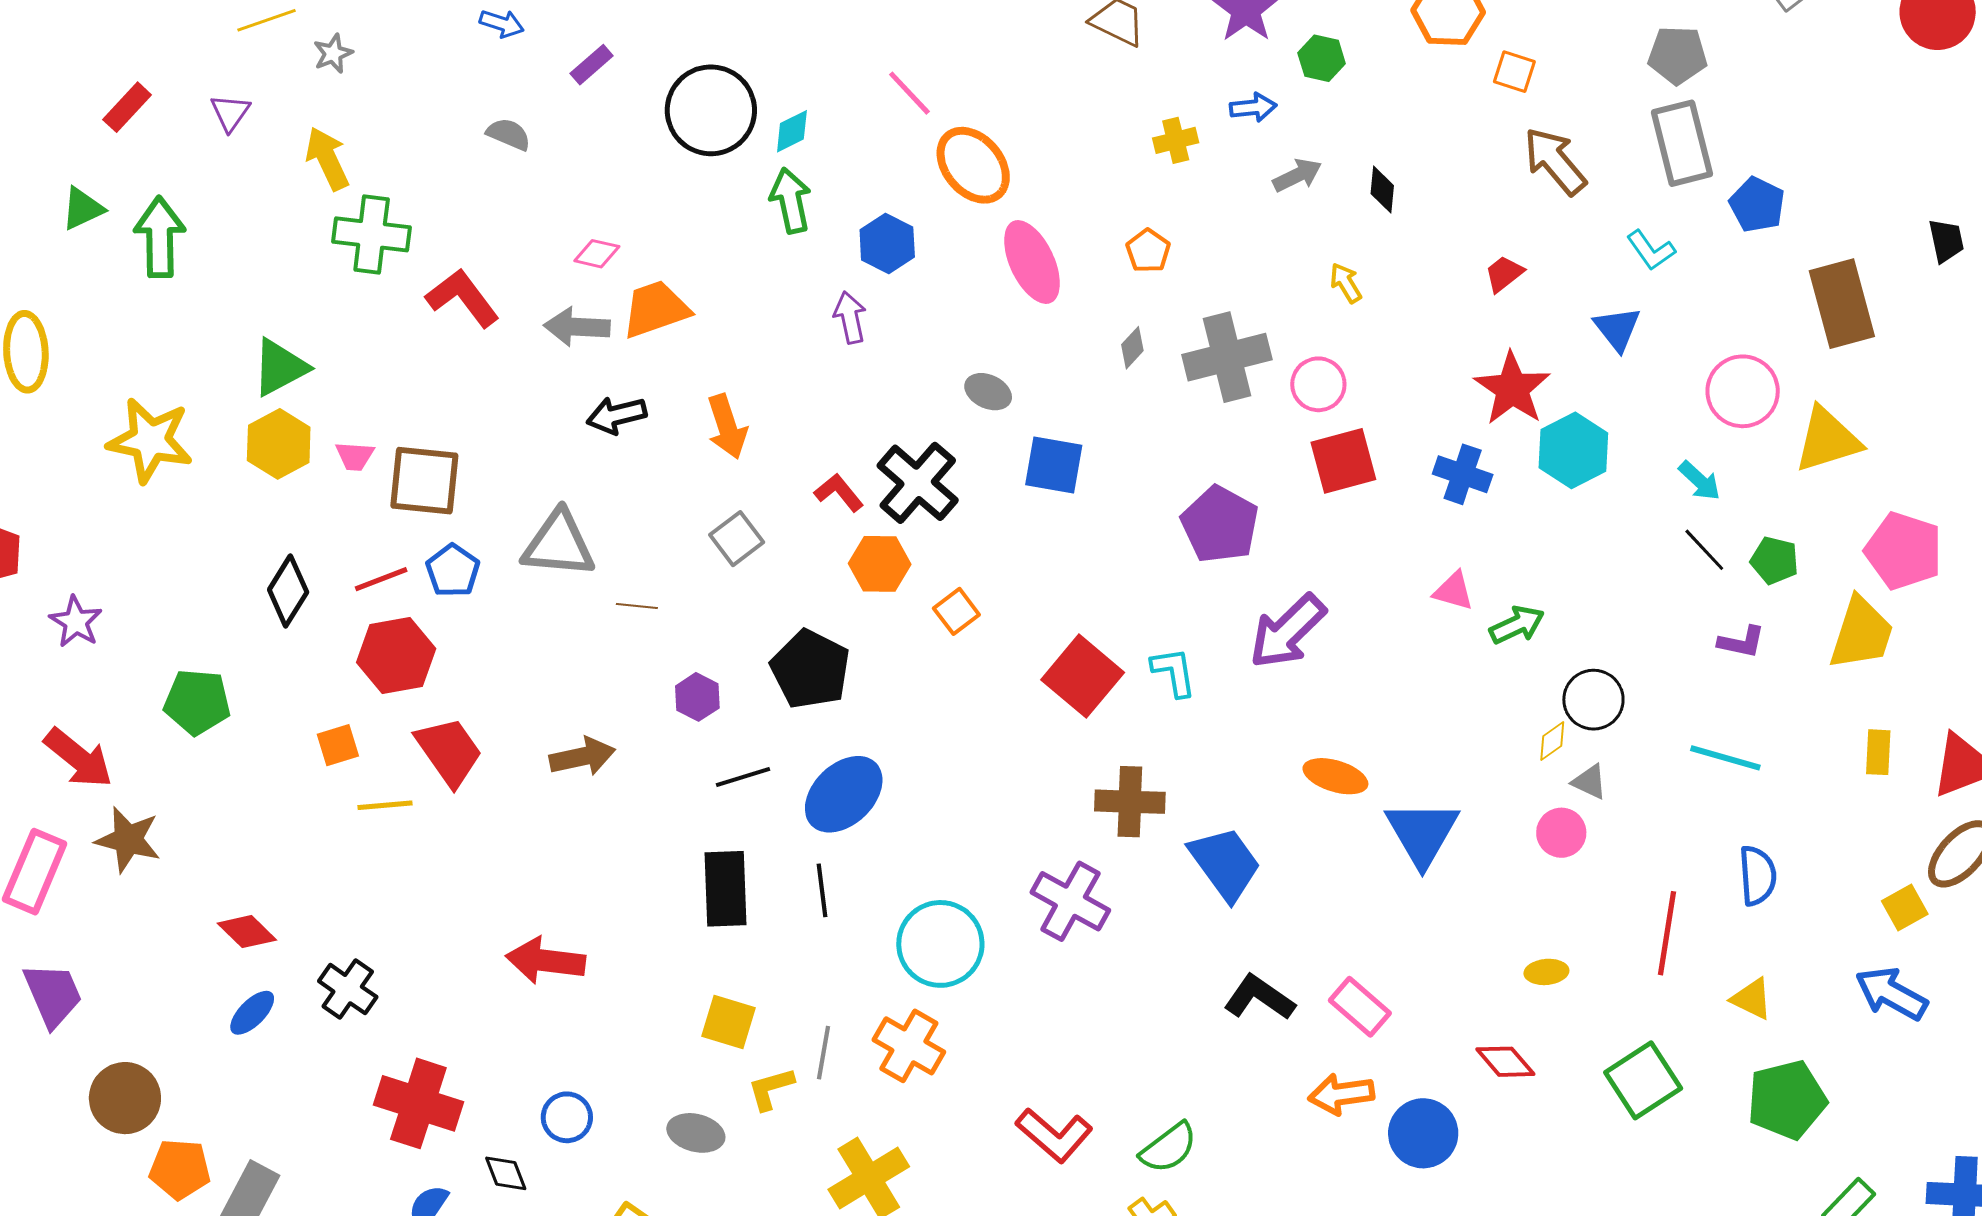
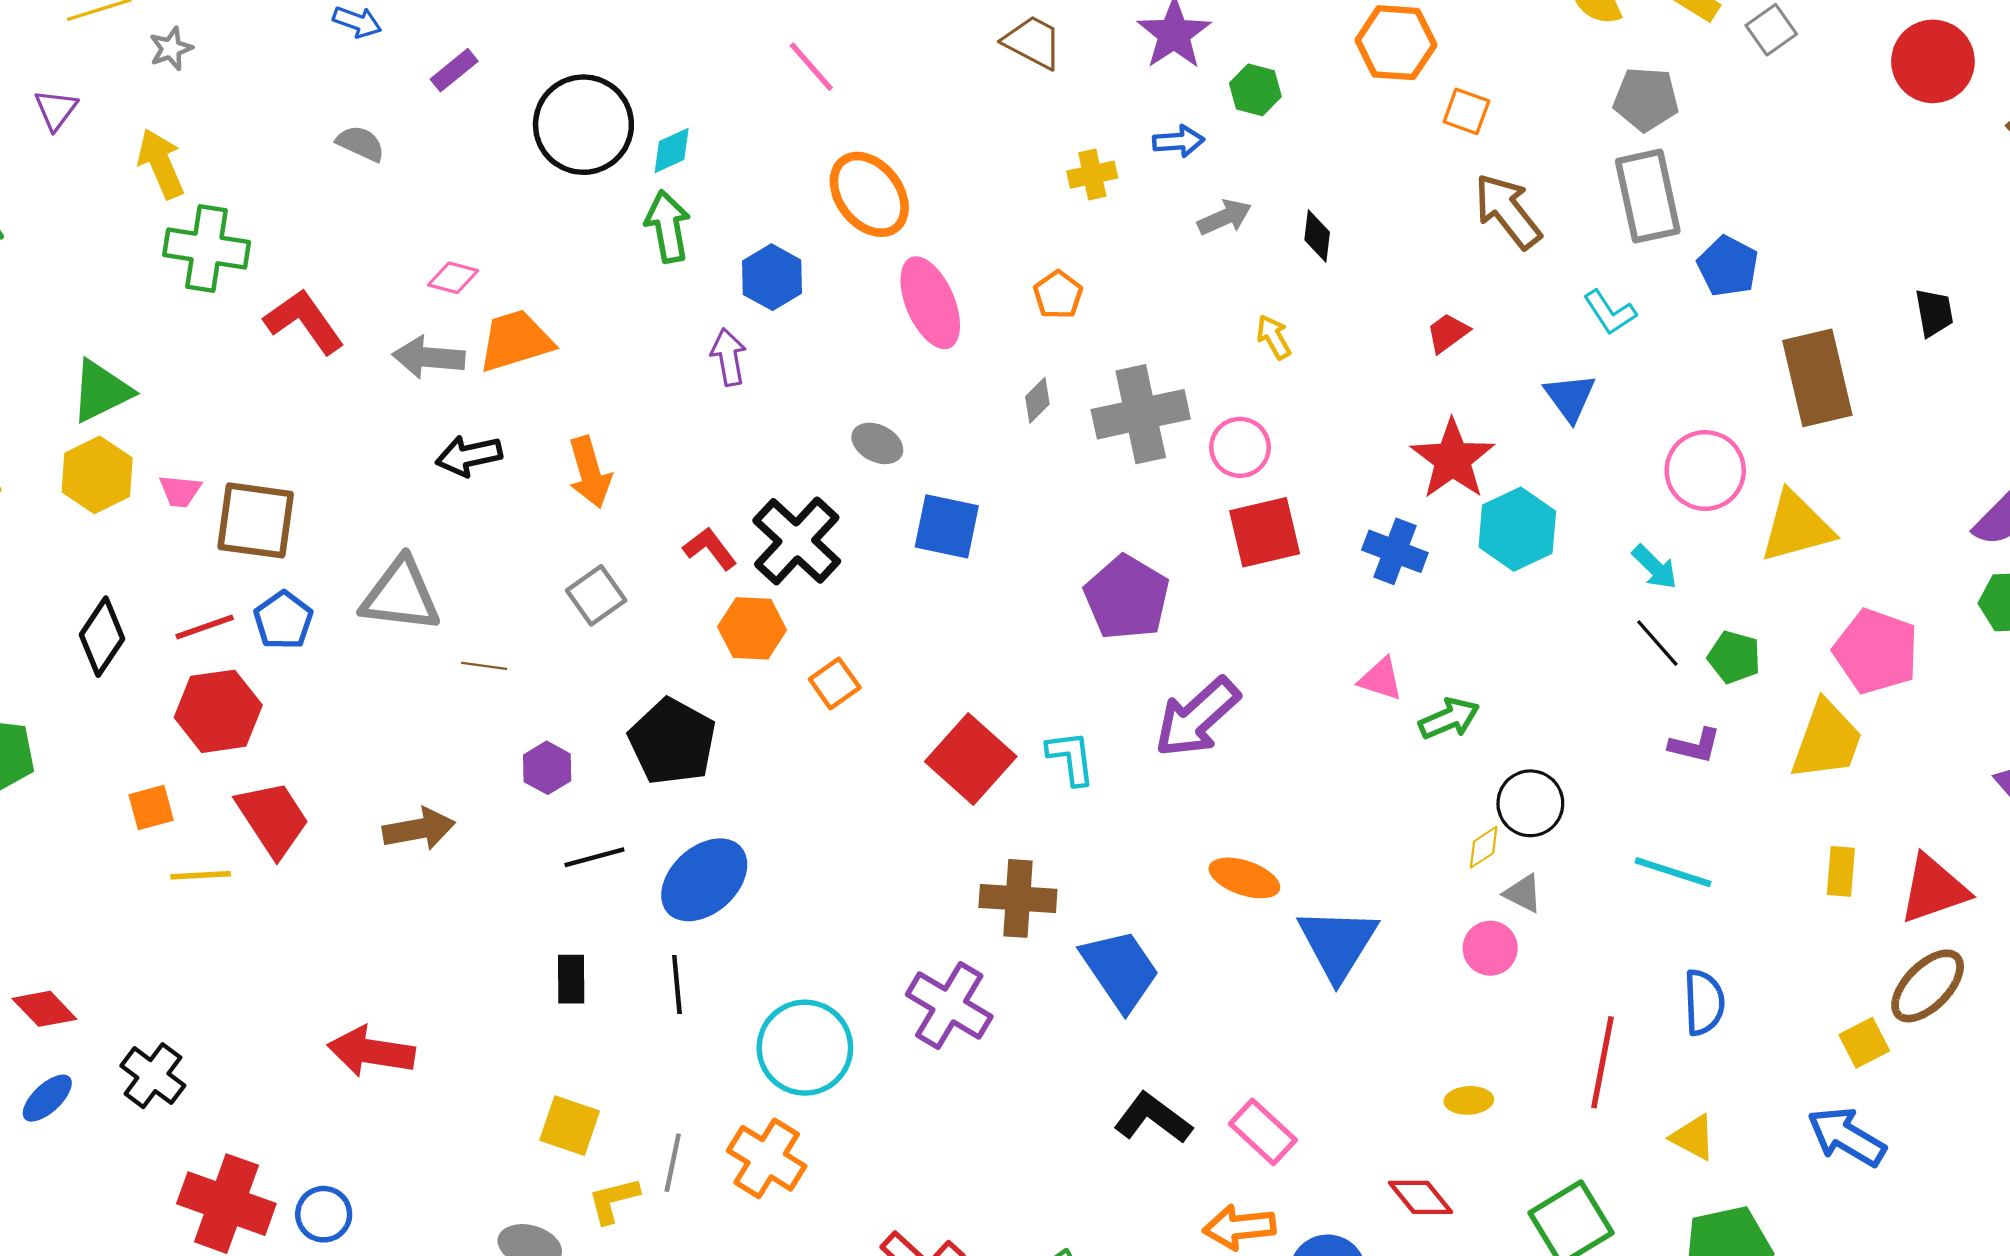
pink line: (909, 93) -> (811, 67), moved
black rectangle: (725, 889) -> (571, 979), size x0.6
blue circle: (567, 1117) -> (324, 1214), moved

